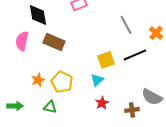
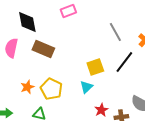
black line: (135, 55) -> (124, 62), turned -30
red star: (102, 103) -> (101, 110), moved

